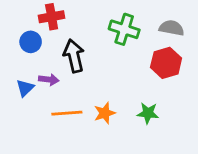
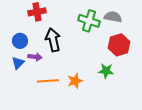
gray semicircle: (172, 28) -> (113, 17), moved
blue circle: (31, 42) -> (20, 41), moved
green star: (148, 113) -> (106, 71), moved

